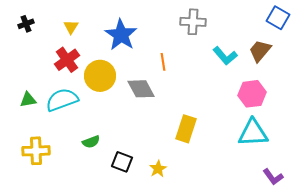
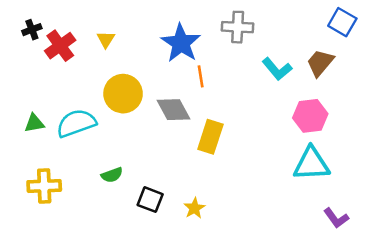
yellow triangle: (71, 27) -> (106, 39), moved
blue star: (121, 35) -> (181, 43), moved
red cross: (67, 60) -> (60, 46), moved
yellow rectangle: (186, 129) -> (210, 137), moved

